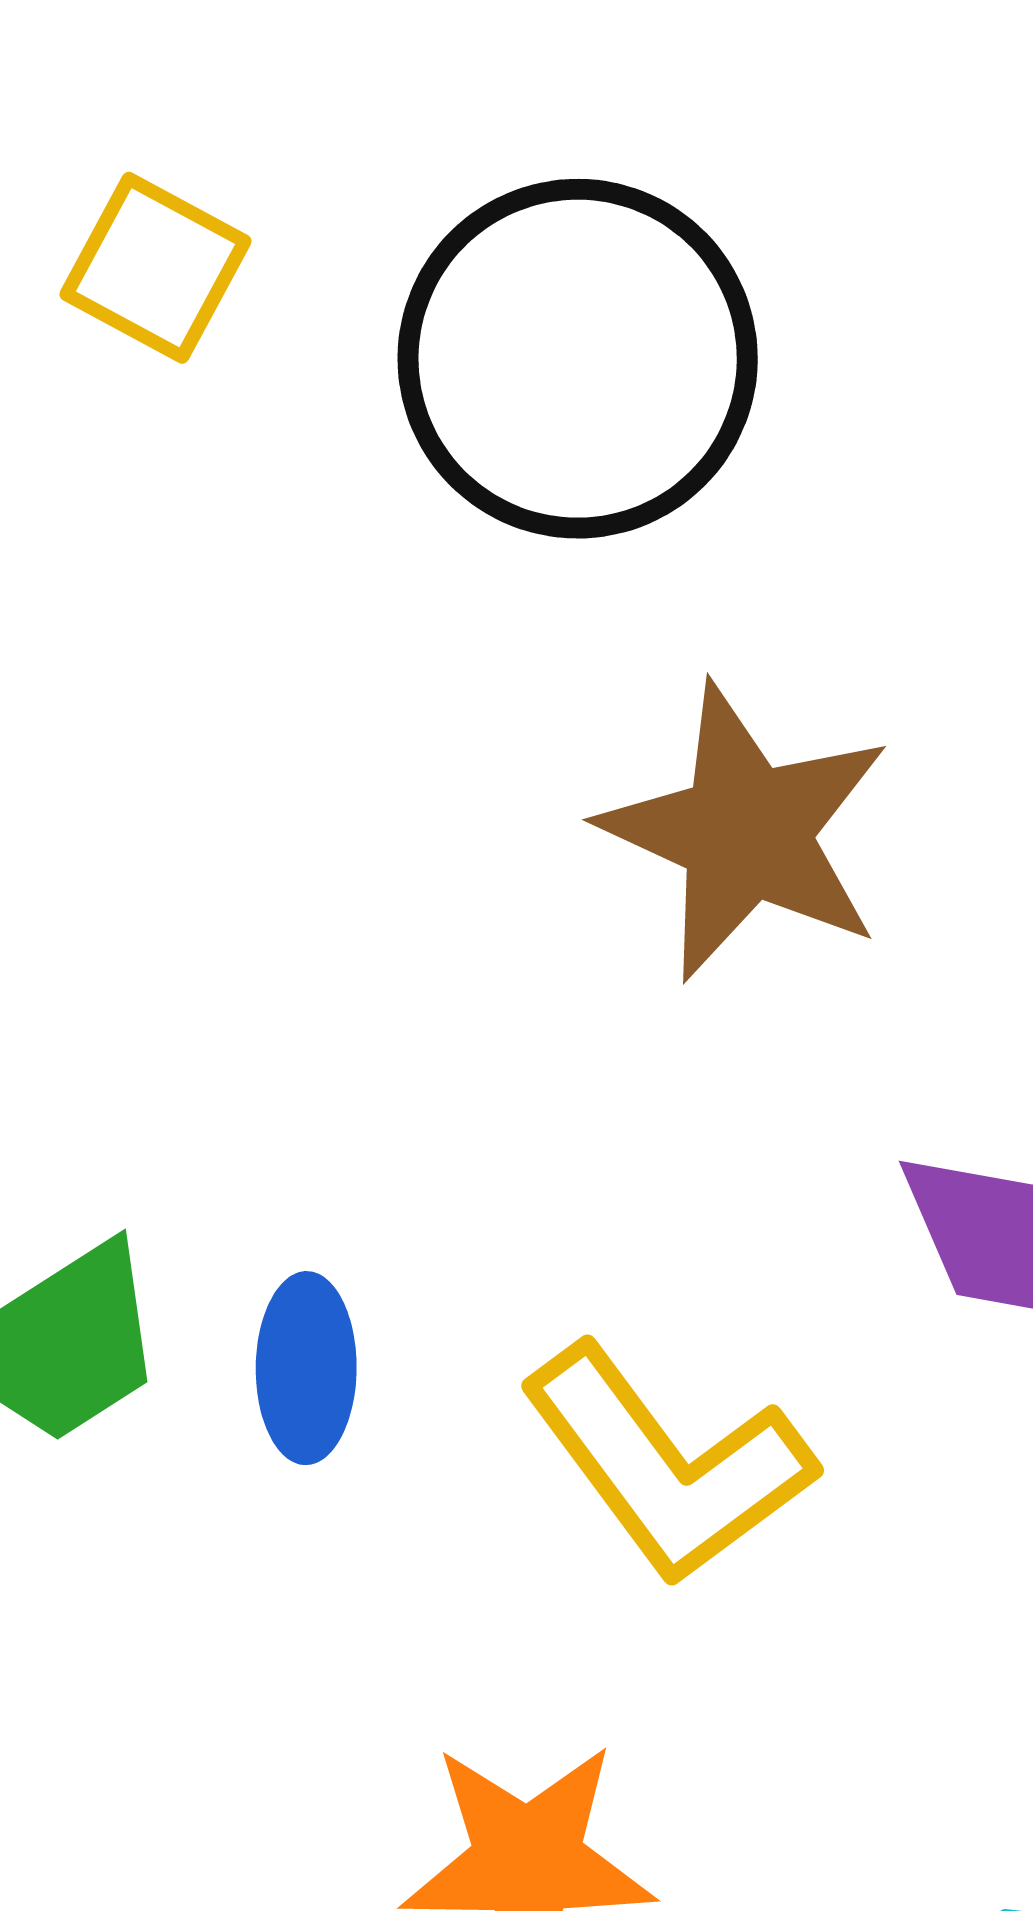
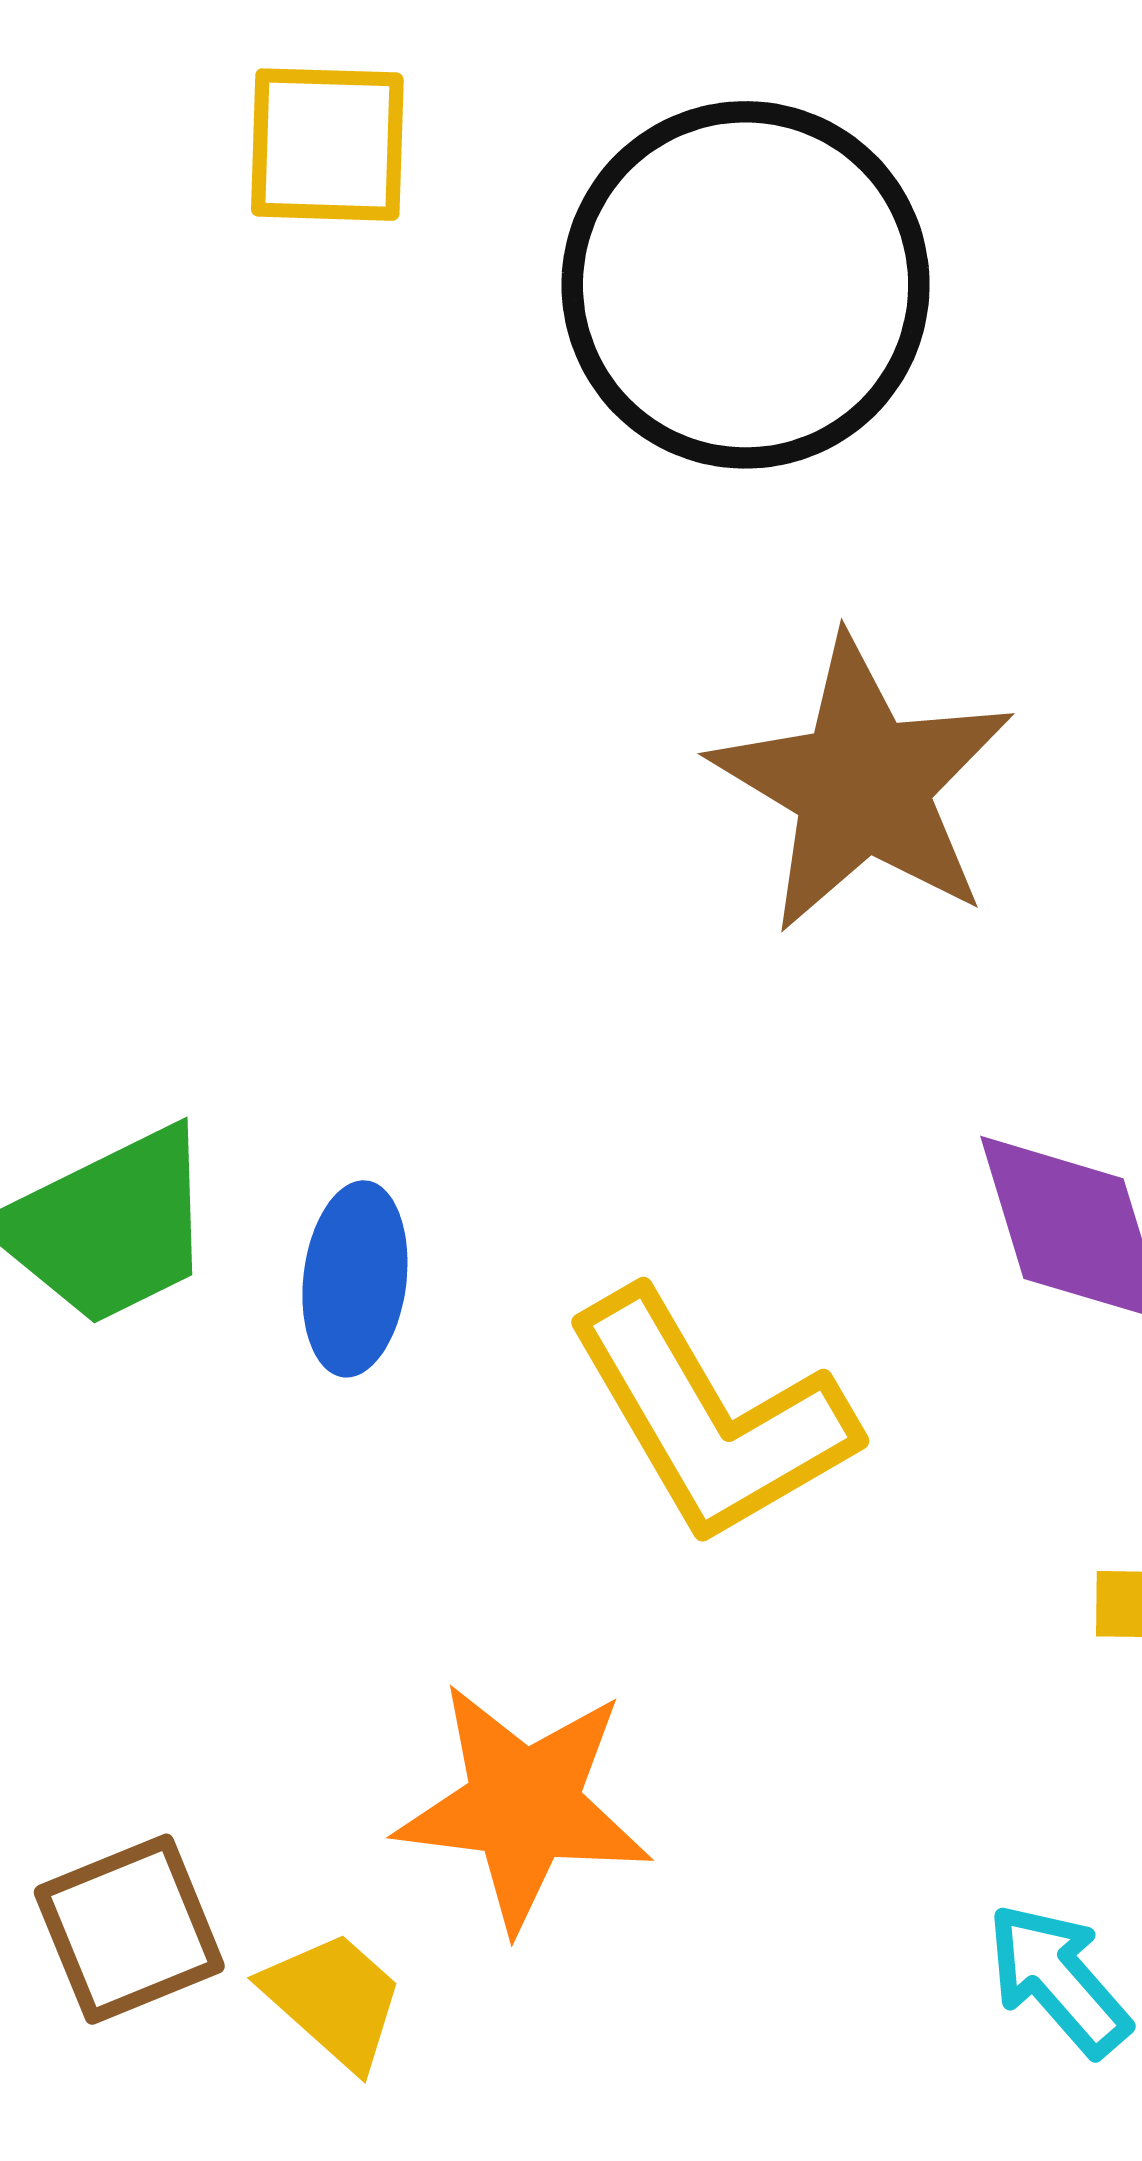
yellow square: (156, 268) -> (327, 145), turned -33

